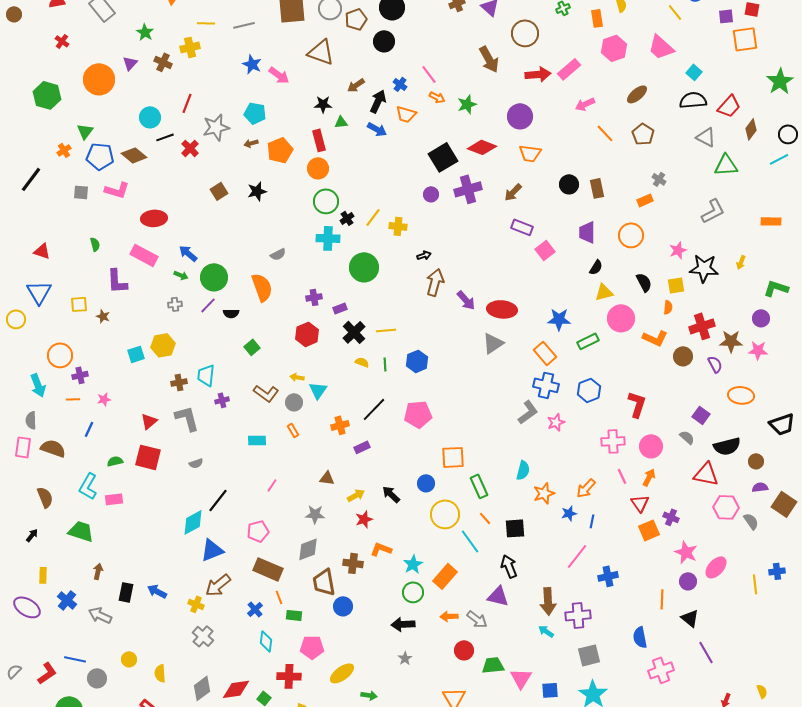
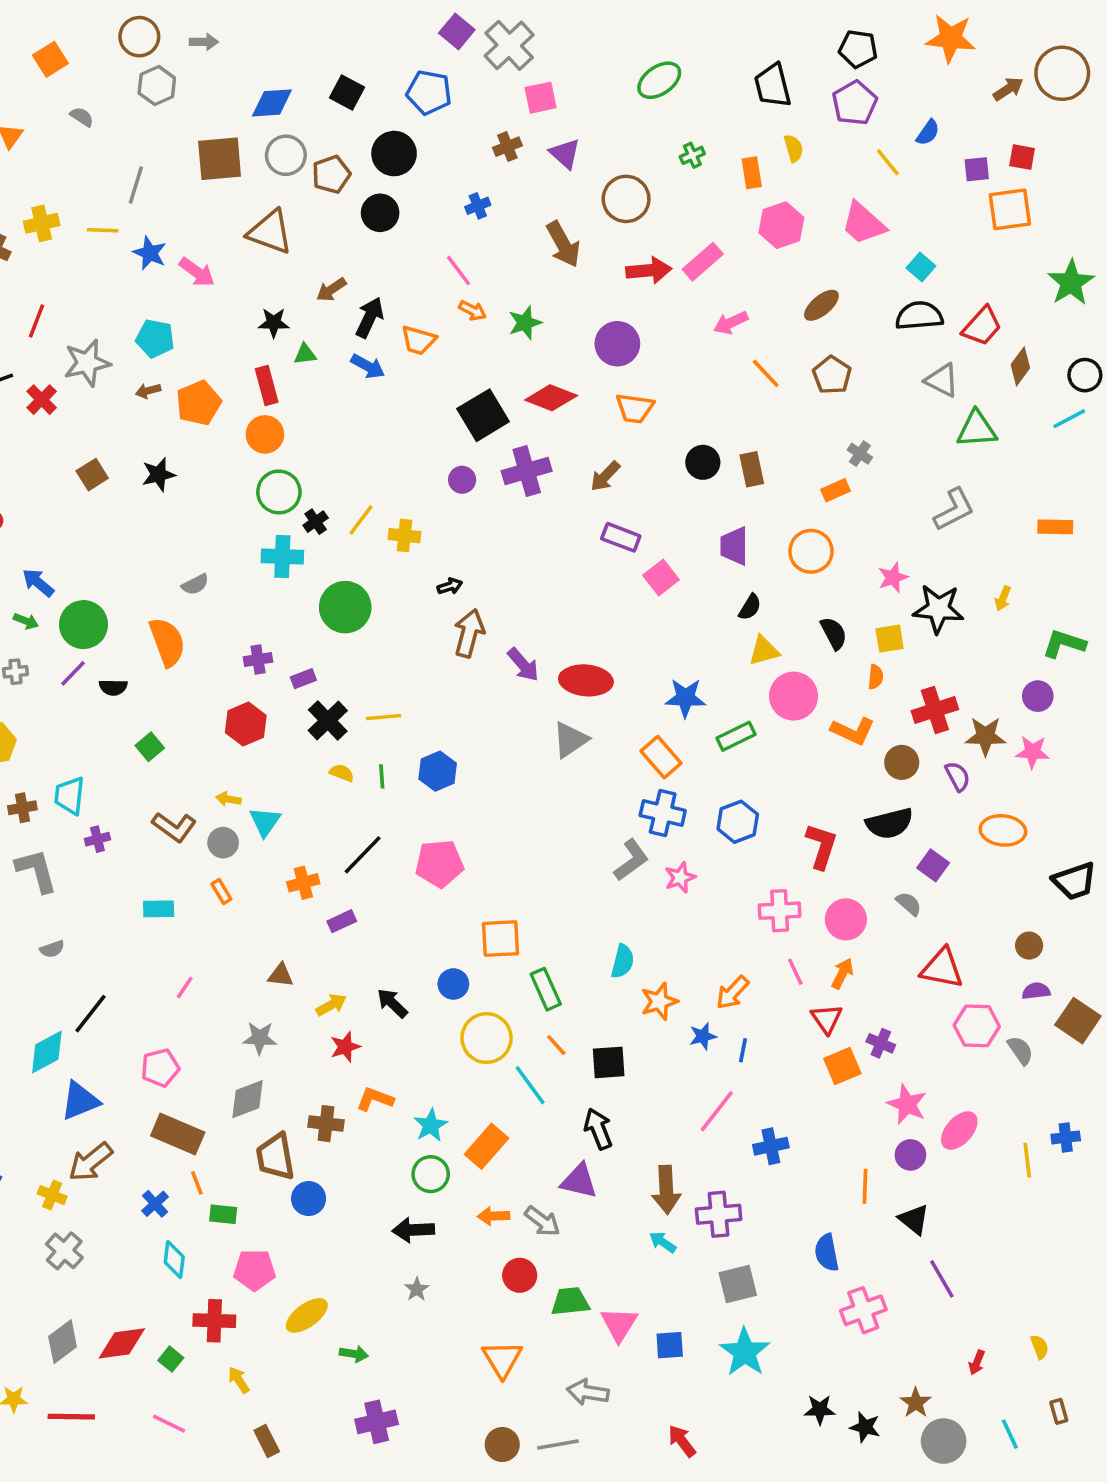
yellow line: (206, 23) -> (103, 230), moved
gray line: (244, 25) -> (136, 185), turned -60
blue cross: (400, 84) -> (478, 206), moved, turned 32
black semicircle: (727, 446) -> (890, 823), moved

